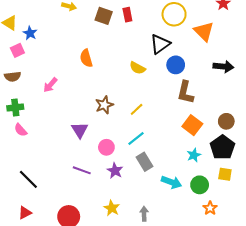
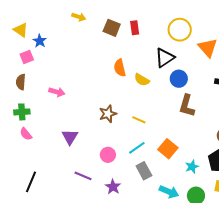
orange semicircle: (86, 58) -> (120, 68), moved
brown semicircle: (13, 77) -> (21, 82), turned 98
pink arrow: (50, 85) -> (57, 92), turned -119
yellow line: (137, 109) -> (139, 120), turned 64
orange square: (192, 125) -> (168, 149), moved
purple triangle: (80, 130) -> (70, 137), moved
purple star: (115, 171) -> (113, 187), moved
black line: (28, 179) -> (31, 182), turned 65

